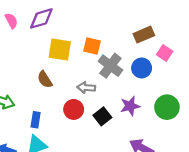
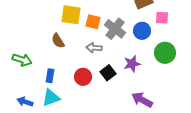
orange square: (92, 46) -> (93, 22), moved
pink square: (165, 53) -> (162, 18), turned -32
green circle: (167, 107) -> (165, 53), moved
red circle: (74, 109) -> (83, 77), moved

